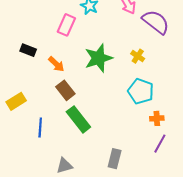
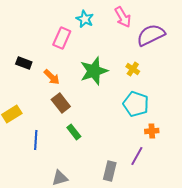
purple semicircle: (156, 22) -> (151, 35), turned -64
green rectangle: (78, 119) -> (74, 132), size x0.6
purple line: (160, 144) -> (137, 156), moved

